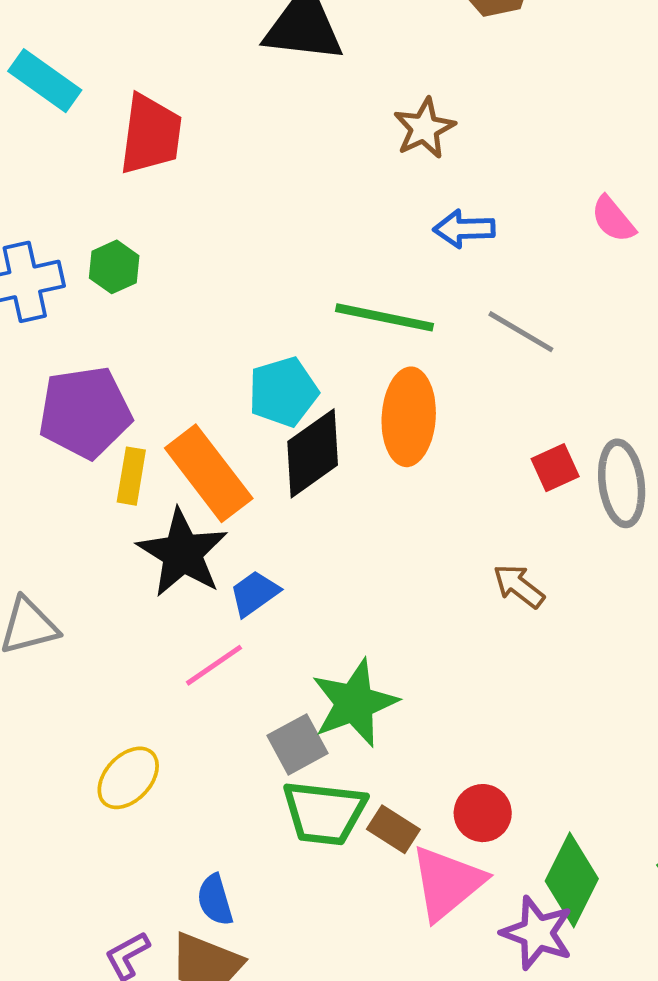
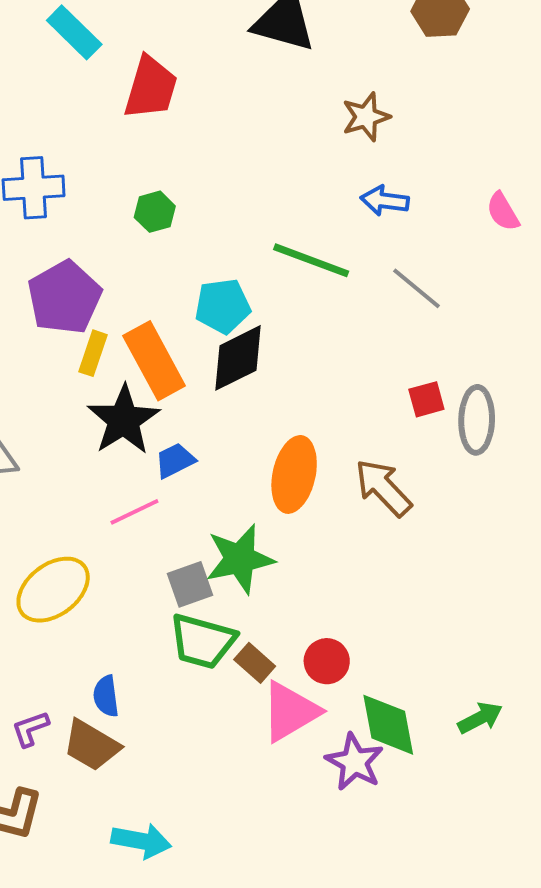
green hexagon: (114, 267) -> (155, 212), moved
purple pentagon: (85, 412) -> (65, 297), turned -30
orange ellipse: (409, 417) -> (294, 474), moved
brown arrow: (519, 586) -> (383, 488), size x1.5
yellow ellipse: (128, 778) -> (53, 590), size x1.4
green diamond: (572, 880) -> (388, 725), turned -46

